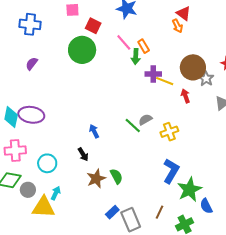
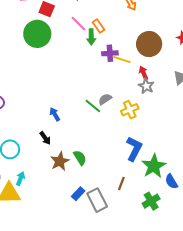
gray star: (206, 79) -> (146, 86), moved
brown line: (159, 212) -> (121, 184), moved

